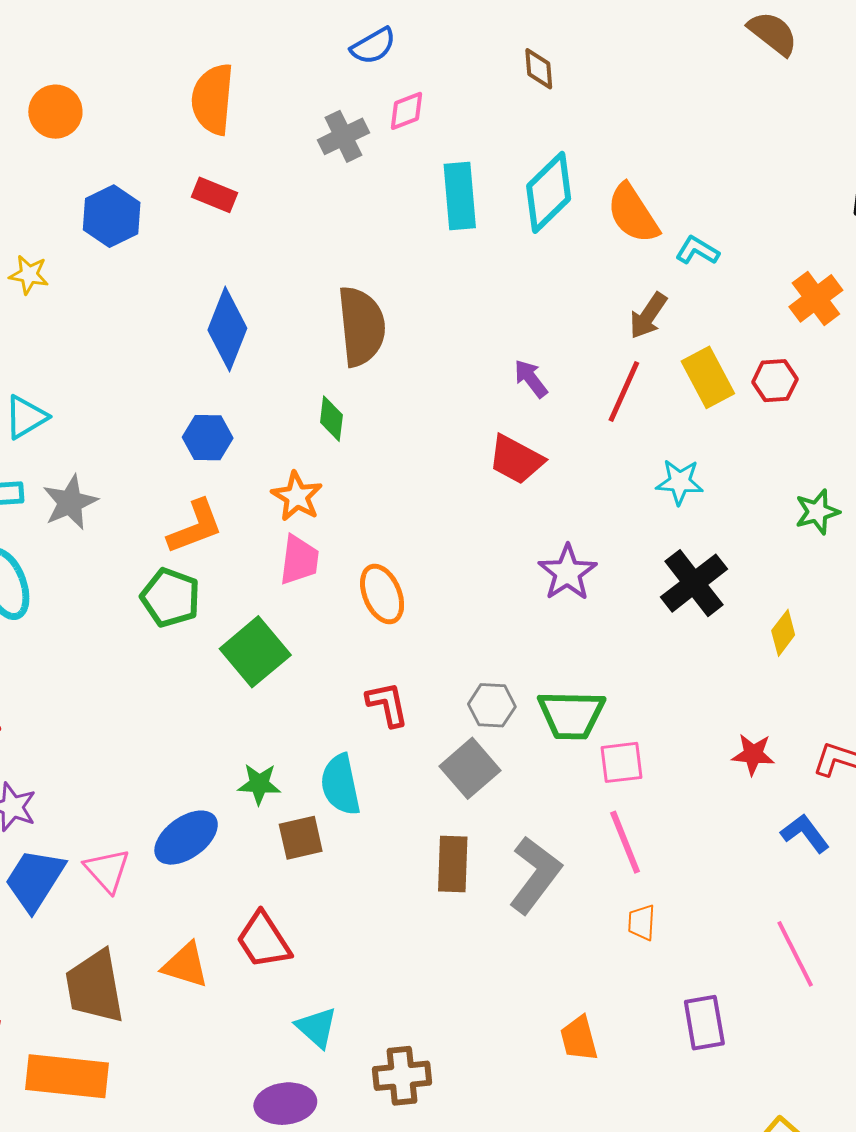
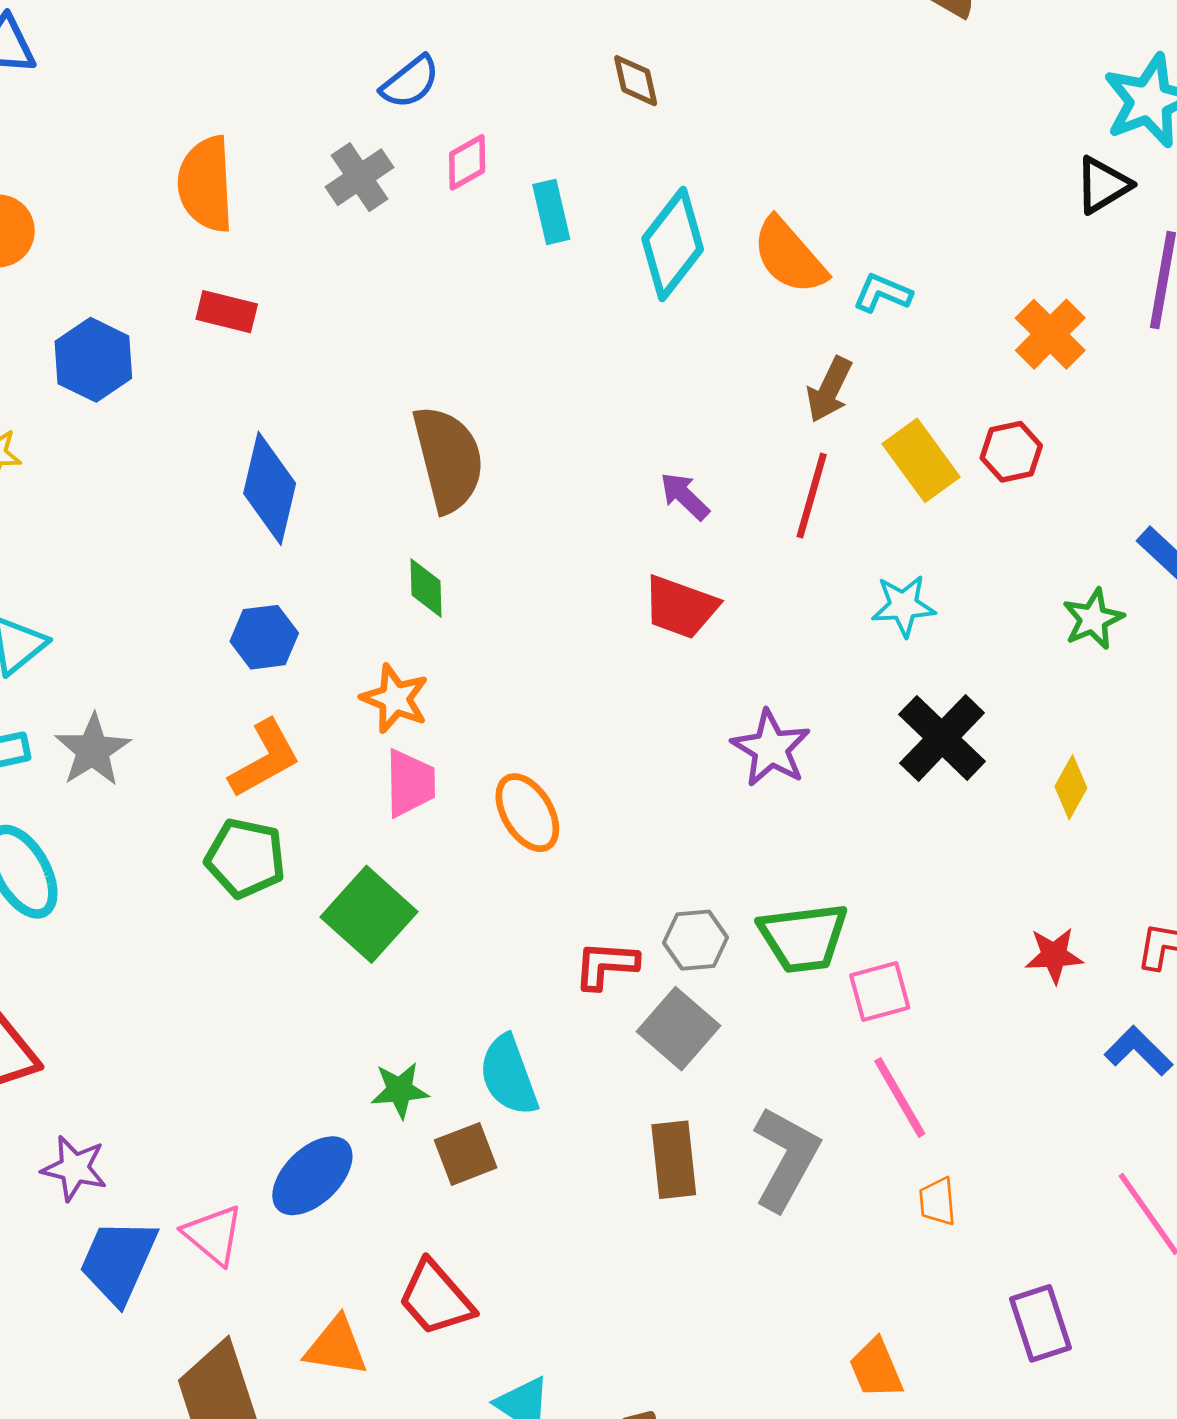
gray cross: (343, 136) -> (360, 177), moved
cyan rectangle: (460, 196) -> (551, 212), moved, size x0.7
red L-shape: (387, 704) -> (606, 965), moved, turned -66

